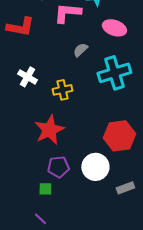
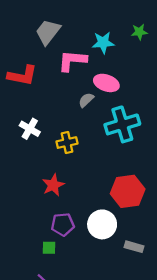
pink ellipse: (114, 28) -> (106, 83), moved
red star: (49, 130) -> (53, 185), size x0.7
gray rectangle: (125, 188) -> (134, 247), turned 36

